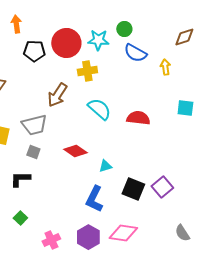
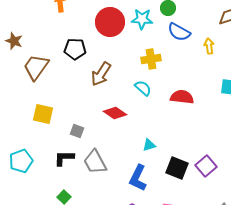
black pentagon: (34, 51) -> (75, 49), moved
yellow cross: (87, 71) -> (151, 59), moved
cyan semicircle: (99, 109) -> (143, 88), size x0.7
gray trapezoid: (34, 125) -> (95, 162), moved, turned 76
red diamond: (75, 151) -> (115, 113), moved

